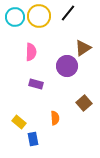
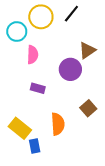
cyan circle: (15, 17) -> (17, 32), moved
orange semicircle: (55, 118) -> (58, 124), size x1.5
yellow rectangle: (19, 122) -> (20, 128), size x1.5

